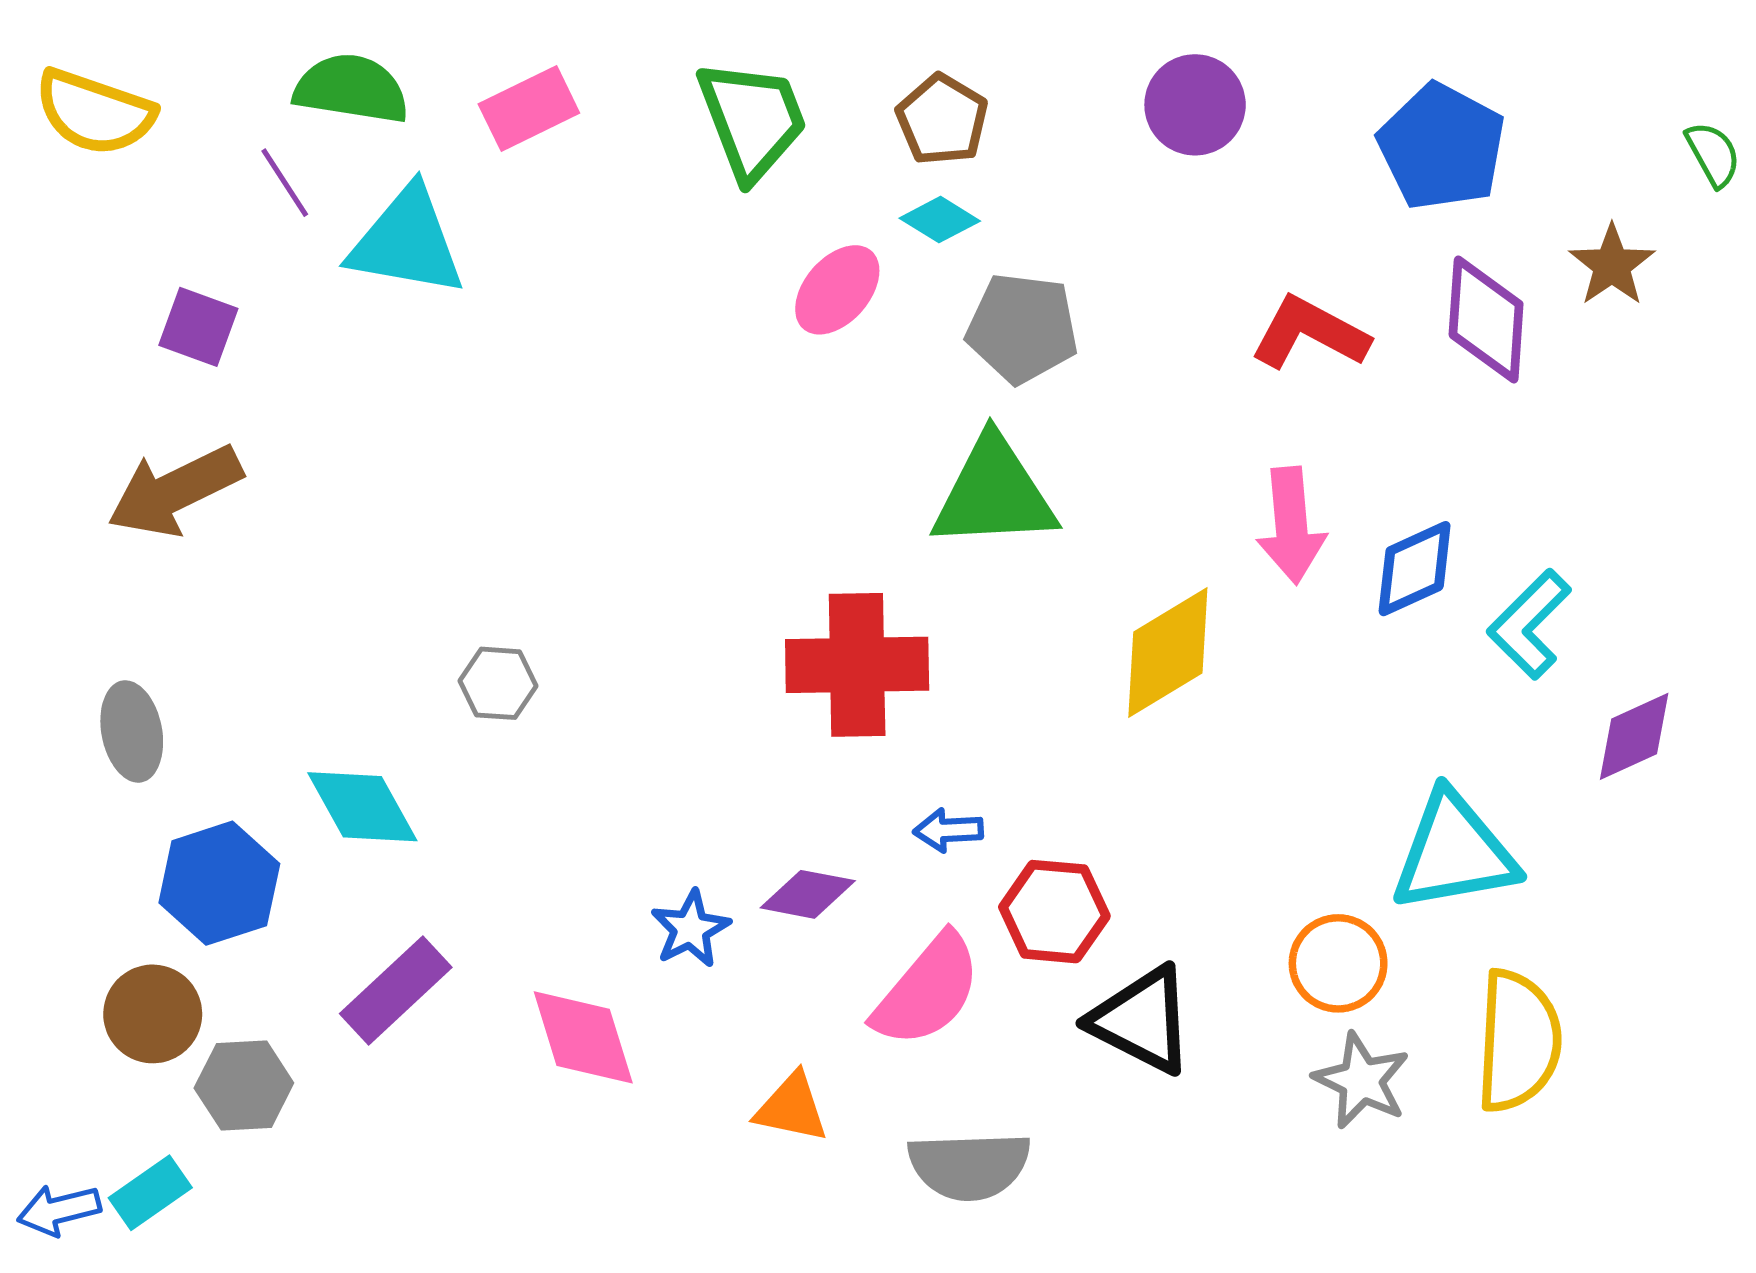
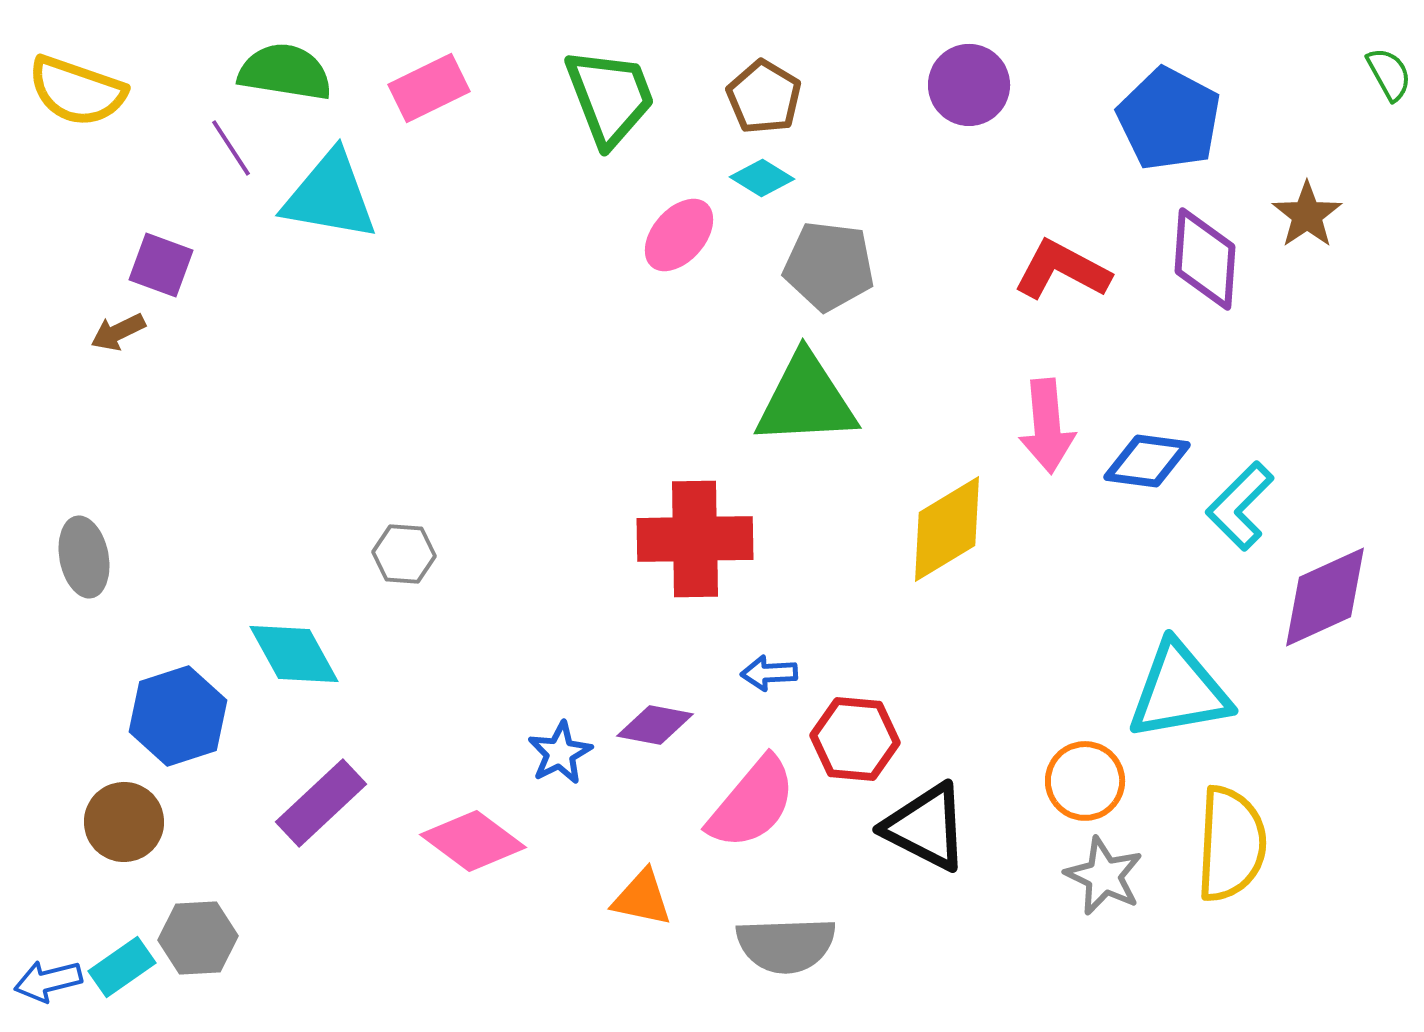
green semicircle: (1713, 154) -> (1389, 74), moved
brown arrow: (175, 491) -> (118, 332), moved, size x0.5
blue diamond: (1415, 569) -> (1147, 461), turned 32
gray ellipse: (132, 731) -> (84, 557), moved
purple diamond: (1634, 736) -> (1325, 597), size x1.4
pink diamond: (583, 1037) -> (473, 841), turned -36
gray hexagon: (244, 1085) -> (198, 938), moved

